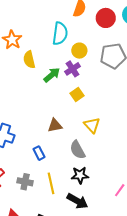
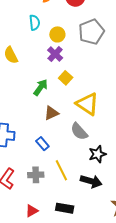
cyan semicircle: (60, 34) -> (35, 23), size x0.7
green arrow: (52, 75) -> (41, 87), moved
yellow triangle: (92, 125) -> (87, 104), size x1.4
black star: (80, 175) -> (97, 154), moved

